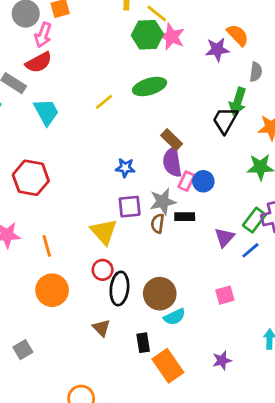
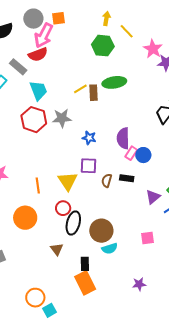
pink arrow: (43, 35) -> (44, 35), size x1.4
green hexagon: (147, 35) -> (103, 46), moved
pink star: (172, 37) -> (153, 49), moved
brown rectangle: (172, 140) -> (93, 93), moved, turned 35
red hexagon: (31, 178) -> (34, 120), moved
gray star: (163, 202) -> (62, 118), moved
orange line: (47, 246) -> (38, 185), moved
orange rectangle: (168, 366) -> (85, 283), moved

